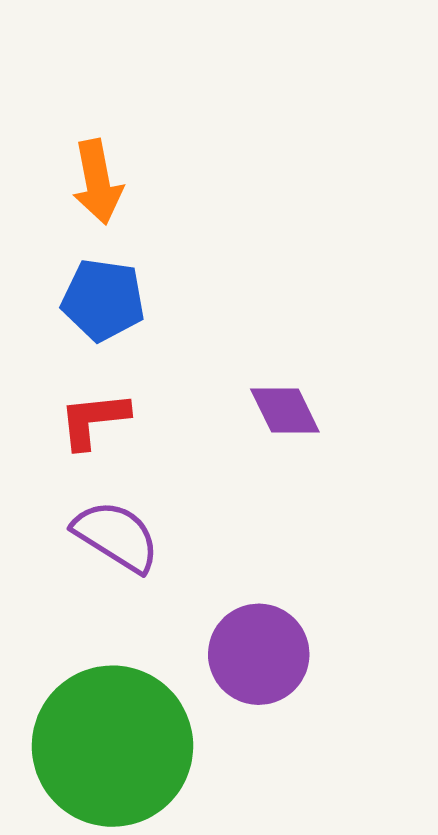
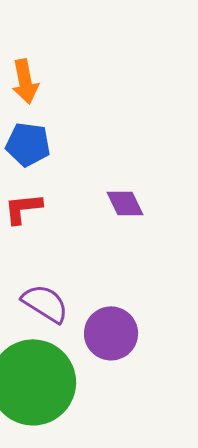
purple semicircle: (116, 536) -> (45, 303), moved

